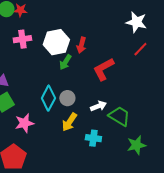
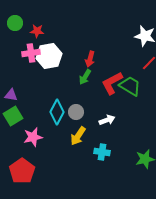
red star: (20, 10) -> (37, 31), moved
white hexagon: (56, 42) -> (49, 56), moved
green arrow: (65, 62) -> (85, 77), moved
green trapezoid: (119, 116) -> (130, 86), moved

